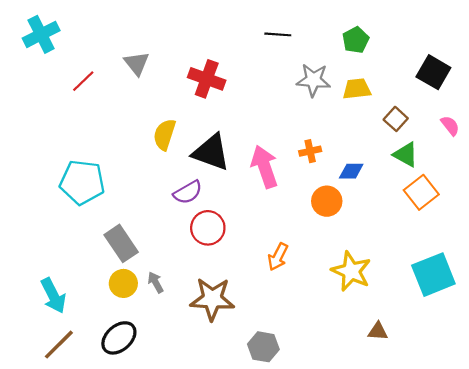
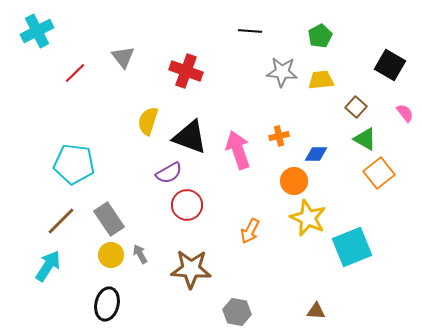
yellow star: (351, 271) -> (308, 218), moved
cyan square: (433, 275) -> (352, 247), moved
cyan arrow: (53, 296) -> (48, 266), turned -120
brown triangle: (378, 331) -> (316, 311), moved
black ellipse: (119, 338) -> (107, 304), turned -36
brown line: (59, 345) -> (61, 221), moved

